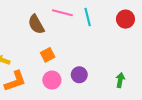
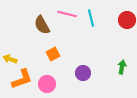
pink circle: (52, 80) -> (47, 84), moved
green arrow: (120, 80) -> (122, 67), moved

